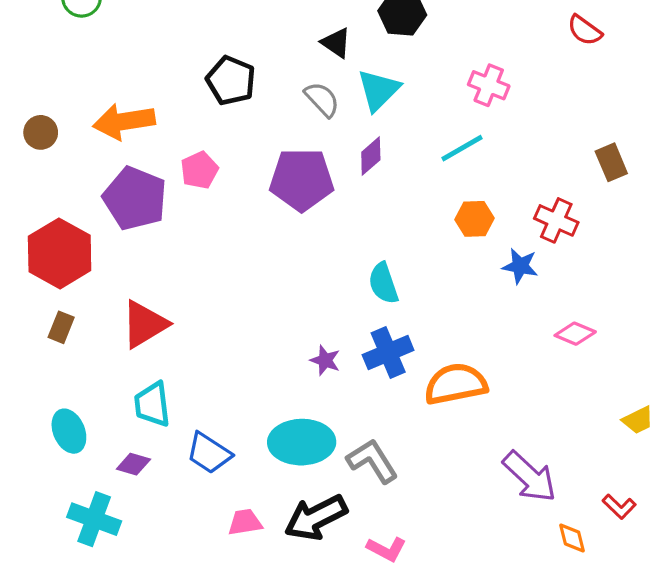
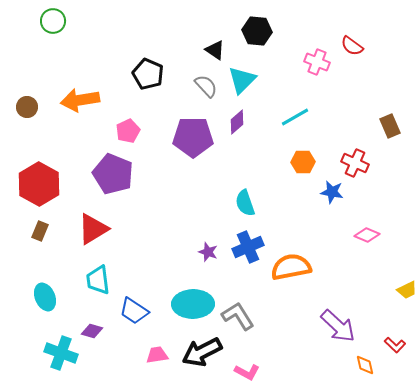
red semicircle: (585, 30) -> (352, 46), moved
pink cross: (489, 85) -> (317, 62), moved
purple pentagon: (135, 198) -> (113, 174), moved
purple diamond: (133, 464) -> (92, 331), moved

